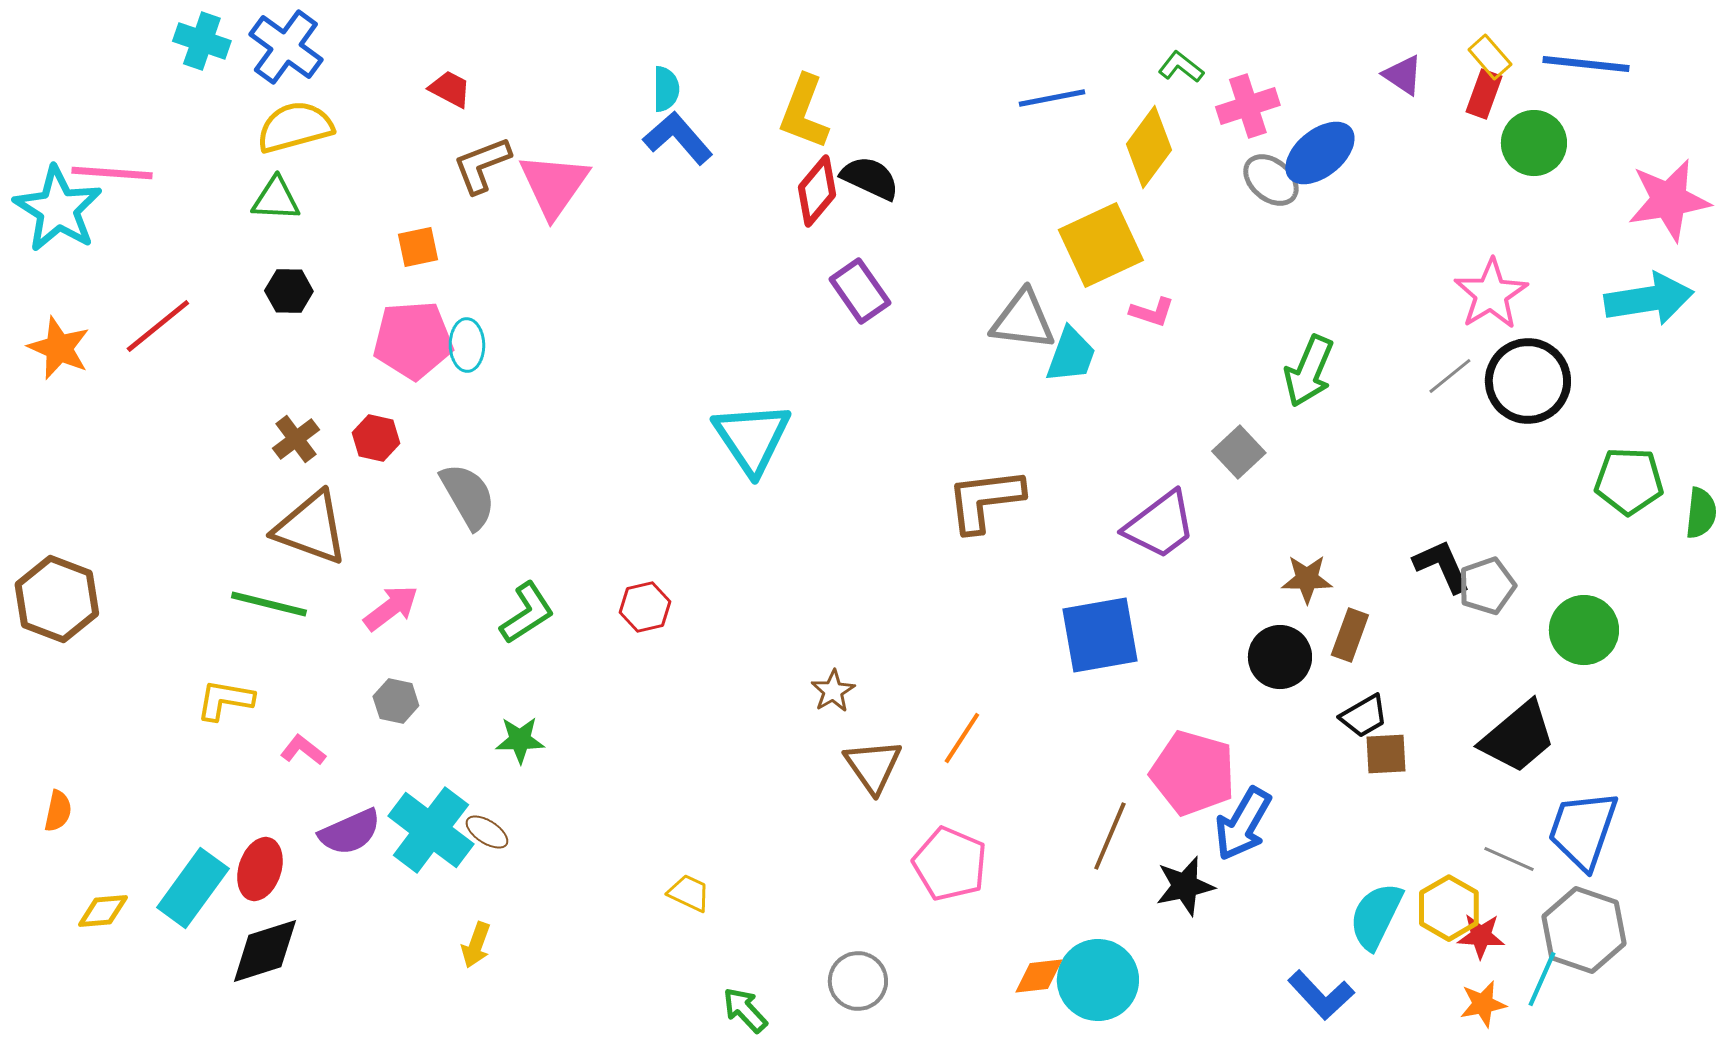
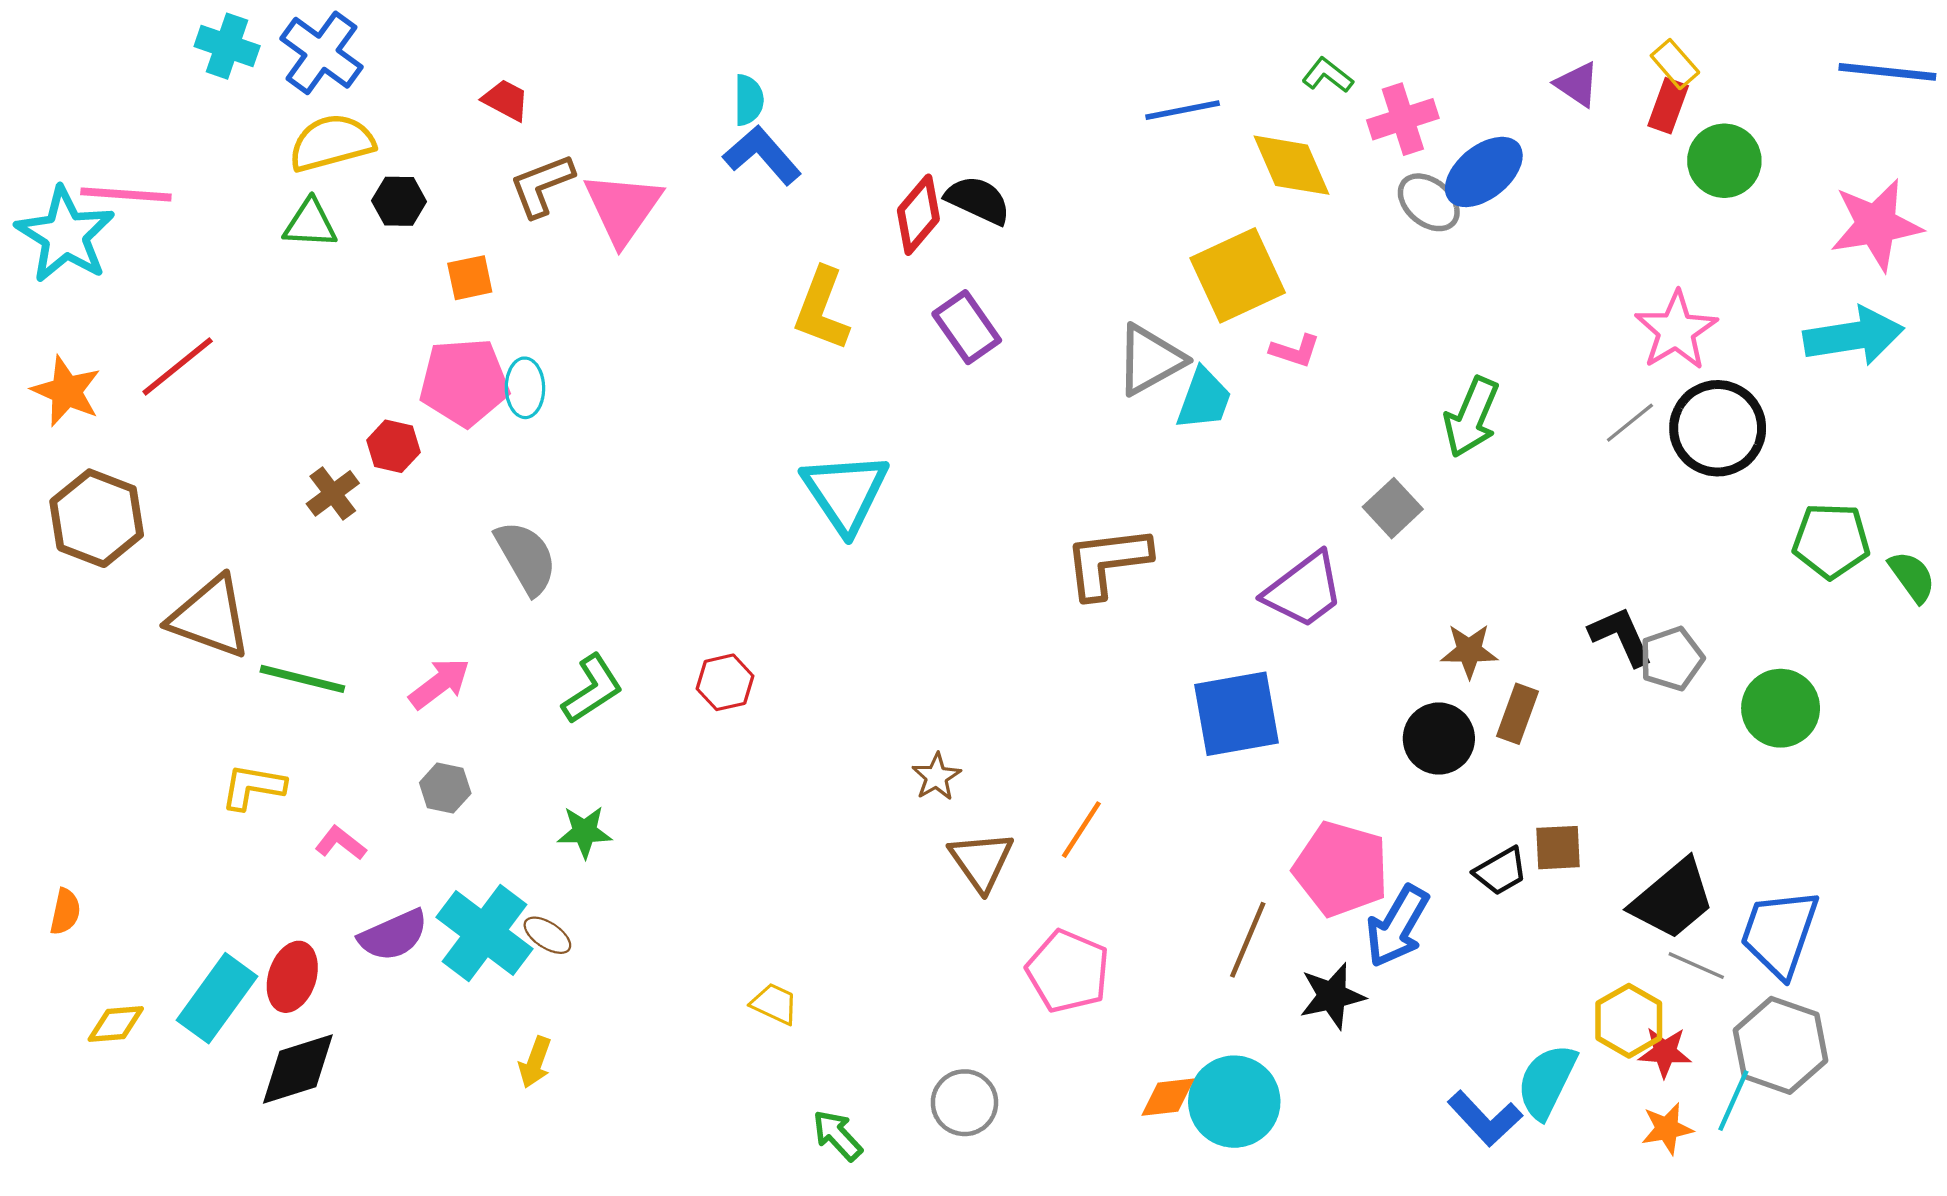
blue line: (1586, 64) -> (1887, 72), moved
yellow L-shape: (804, 112) -> (822, 309), moved
yellow diamond: (1149, 147) -> (1292, 165), turned -60
black hexagon: (289, 291) -> (399, 201), moved
gray triangle: (1023, 320) -> (1150, 360), turned -36
red hexagon: (376, 438) -> (393, 446), moved
green semicircle: (1701, 513) -> (1912, 577), turned -42
brown triangle: (311, 528) -> (210, 617), moved
brown hexagon: (57, 599) -> (97, 518), moved
black trapezoid: (1364, 716) -> (1501, 871), moved
black trapezoid: (1518, 737) -> (1673, 899), moved
cyan semicircle: (1376, 916) -> (1547, 1081), moved

